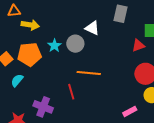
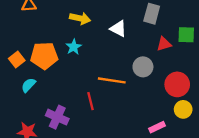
yellow arrow: (30, 25) -> (80, 18), moved
gray circle: (75, 44) -> (143, 67), moved
red triangle: (138, 46) -> (164, 44), moved

